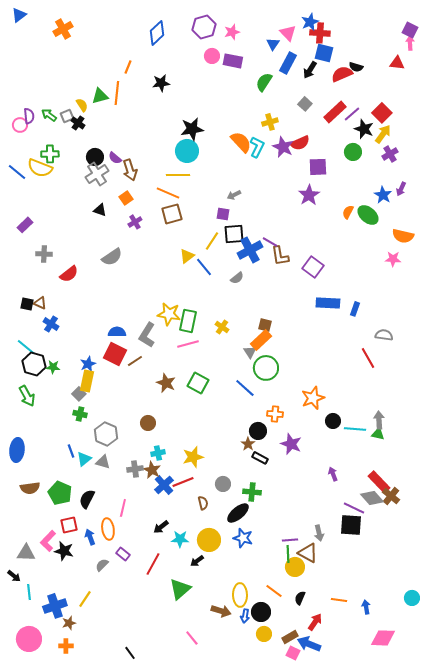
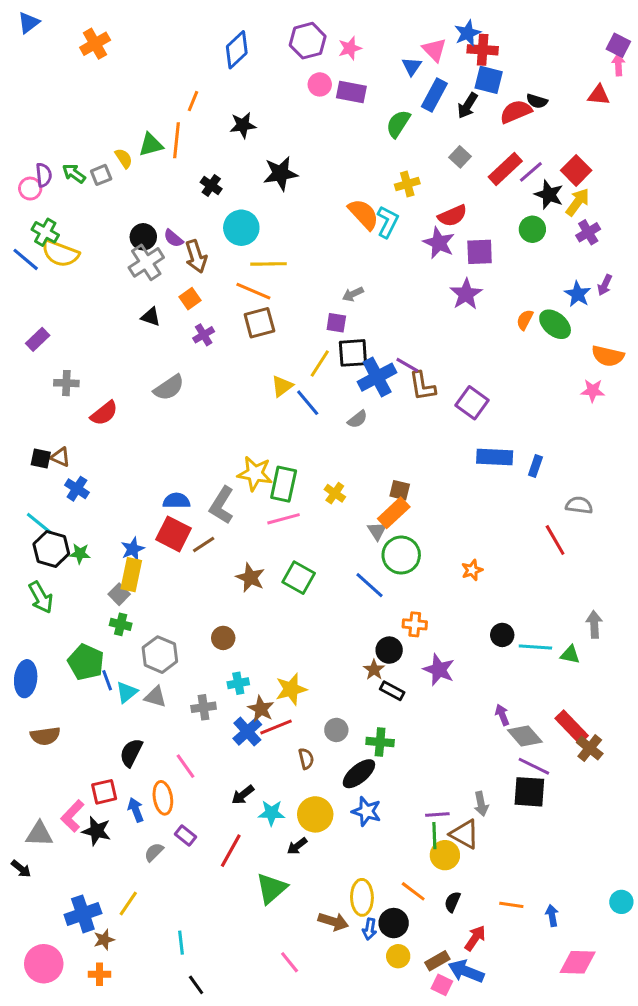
black cross: (78, 123) -> (211, 186), moved
black star: (192, 129) -> (281, 173), moved
purple star: (283, 147) -> (439, 243), moved
cyan circle: (187, 151) -> (241, 228), moved
green cross: (50, 154) -> (45, 232), moved, turned 30
orange star: (313, 398) -> (472, 570), moved, size x0.6
gray arrow: (379, 420) -> (594, 624), moved
brown star: (152, 470) -> (261, 709), moved
green pentagon: (60, 493) -> (86, 662), moved
gray diamond: (372, 498) -> (525, 736), moved
pink line: (123, 508) -> (186, 766), turned -48
cyan line: (29, 592) -> (181, 943), moved

